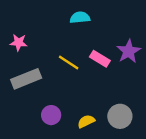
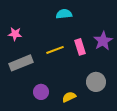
pink rectangle: (100, 59) -> (80, 47), turned 42
yellow line: (69, 63) -> (55, 50), turned -54
gray circle: (120, 116) -> (96, 82), moved

